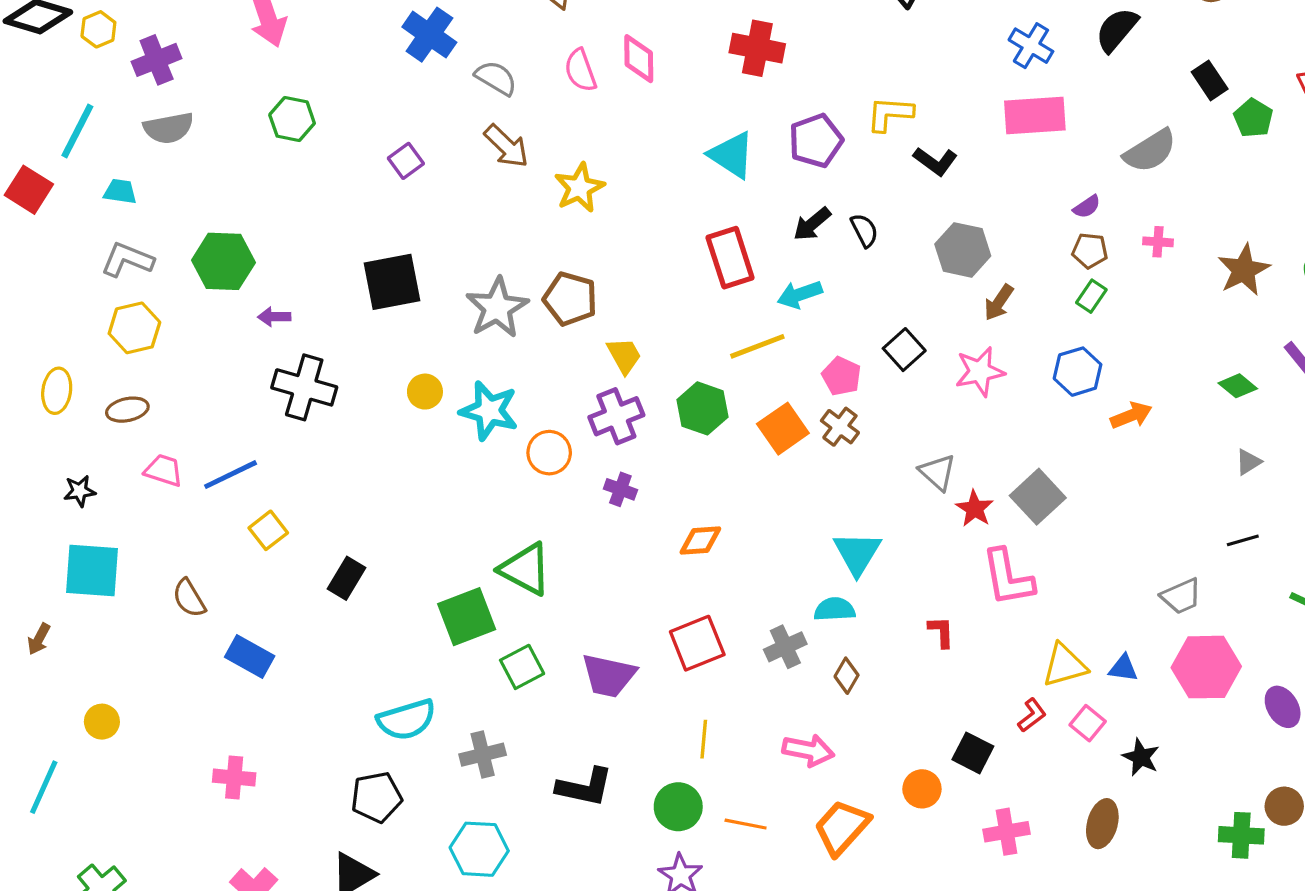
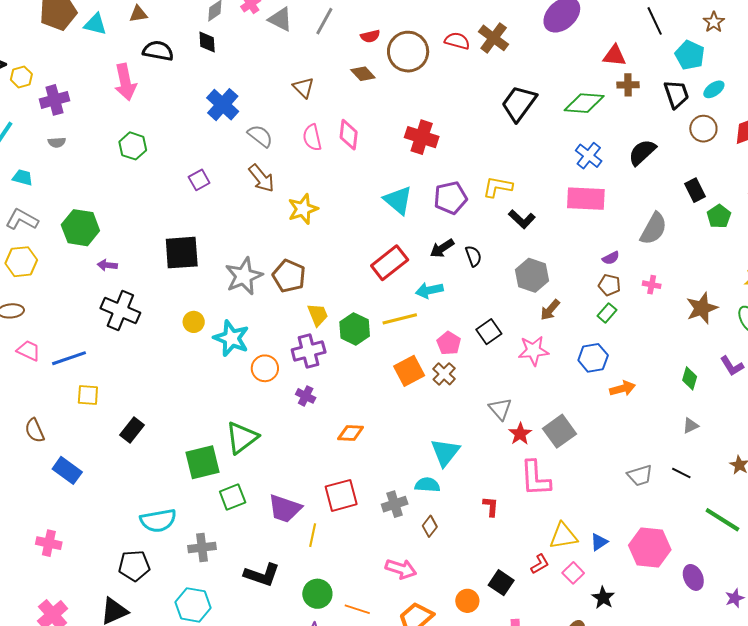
gray semicircle: (169, 128) -> (57, 142), size x0.6
gray semicircle: (1150, 151) -> (654, 229), turned -36
red rectangle: (730, 258) -> (390, 263), turned 63
green diamond: (1238, 386) -> (690, 378), turned 60
green hexagon: (702, 408) -> (355, 329), moved
yellow square: (268, 530) -> (88, 395), turned 35
black line: (1243, 540) -> (681, 473), turned 36
green triangle: (525, 569) -> (242, 438), turned 48
gray trapezoid: (1181, 596) -> (640, 475), moved
blue triangle: (1123, 668) -> (599, 542), turned -48
yellow line: (704, 739) -> (313, 535), moved

